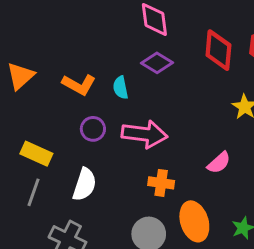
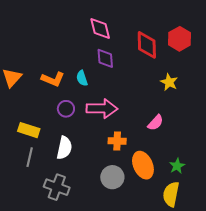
purple diamond: (157, 63) -> (105, 58), turned 60

